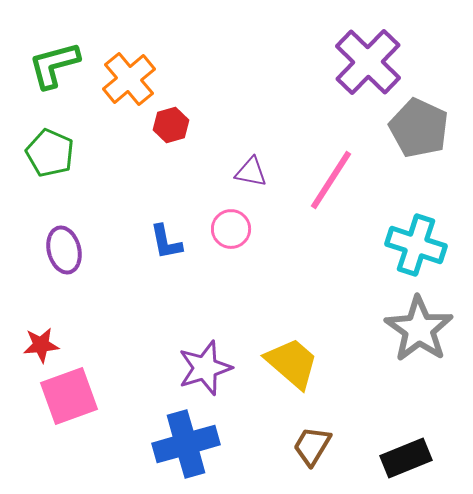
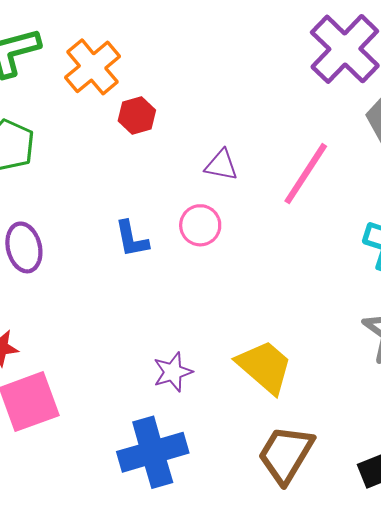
purple star: (205, 368) -> (173, 372), size x0.7
brown trapezoid: (312, 446) -> (286, 454), size x1.4

